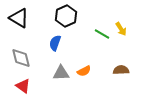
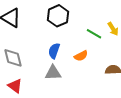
blue semicircle: (55, 43) -> (54, 51), moved
orange semicircle: (84, 71) -> (81, 56), moved

